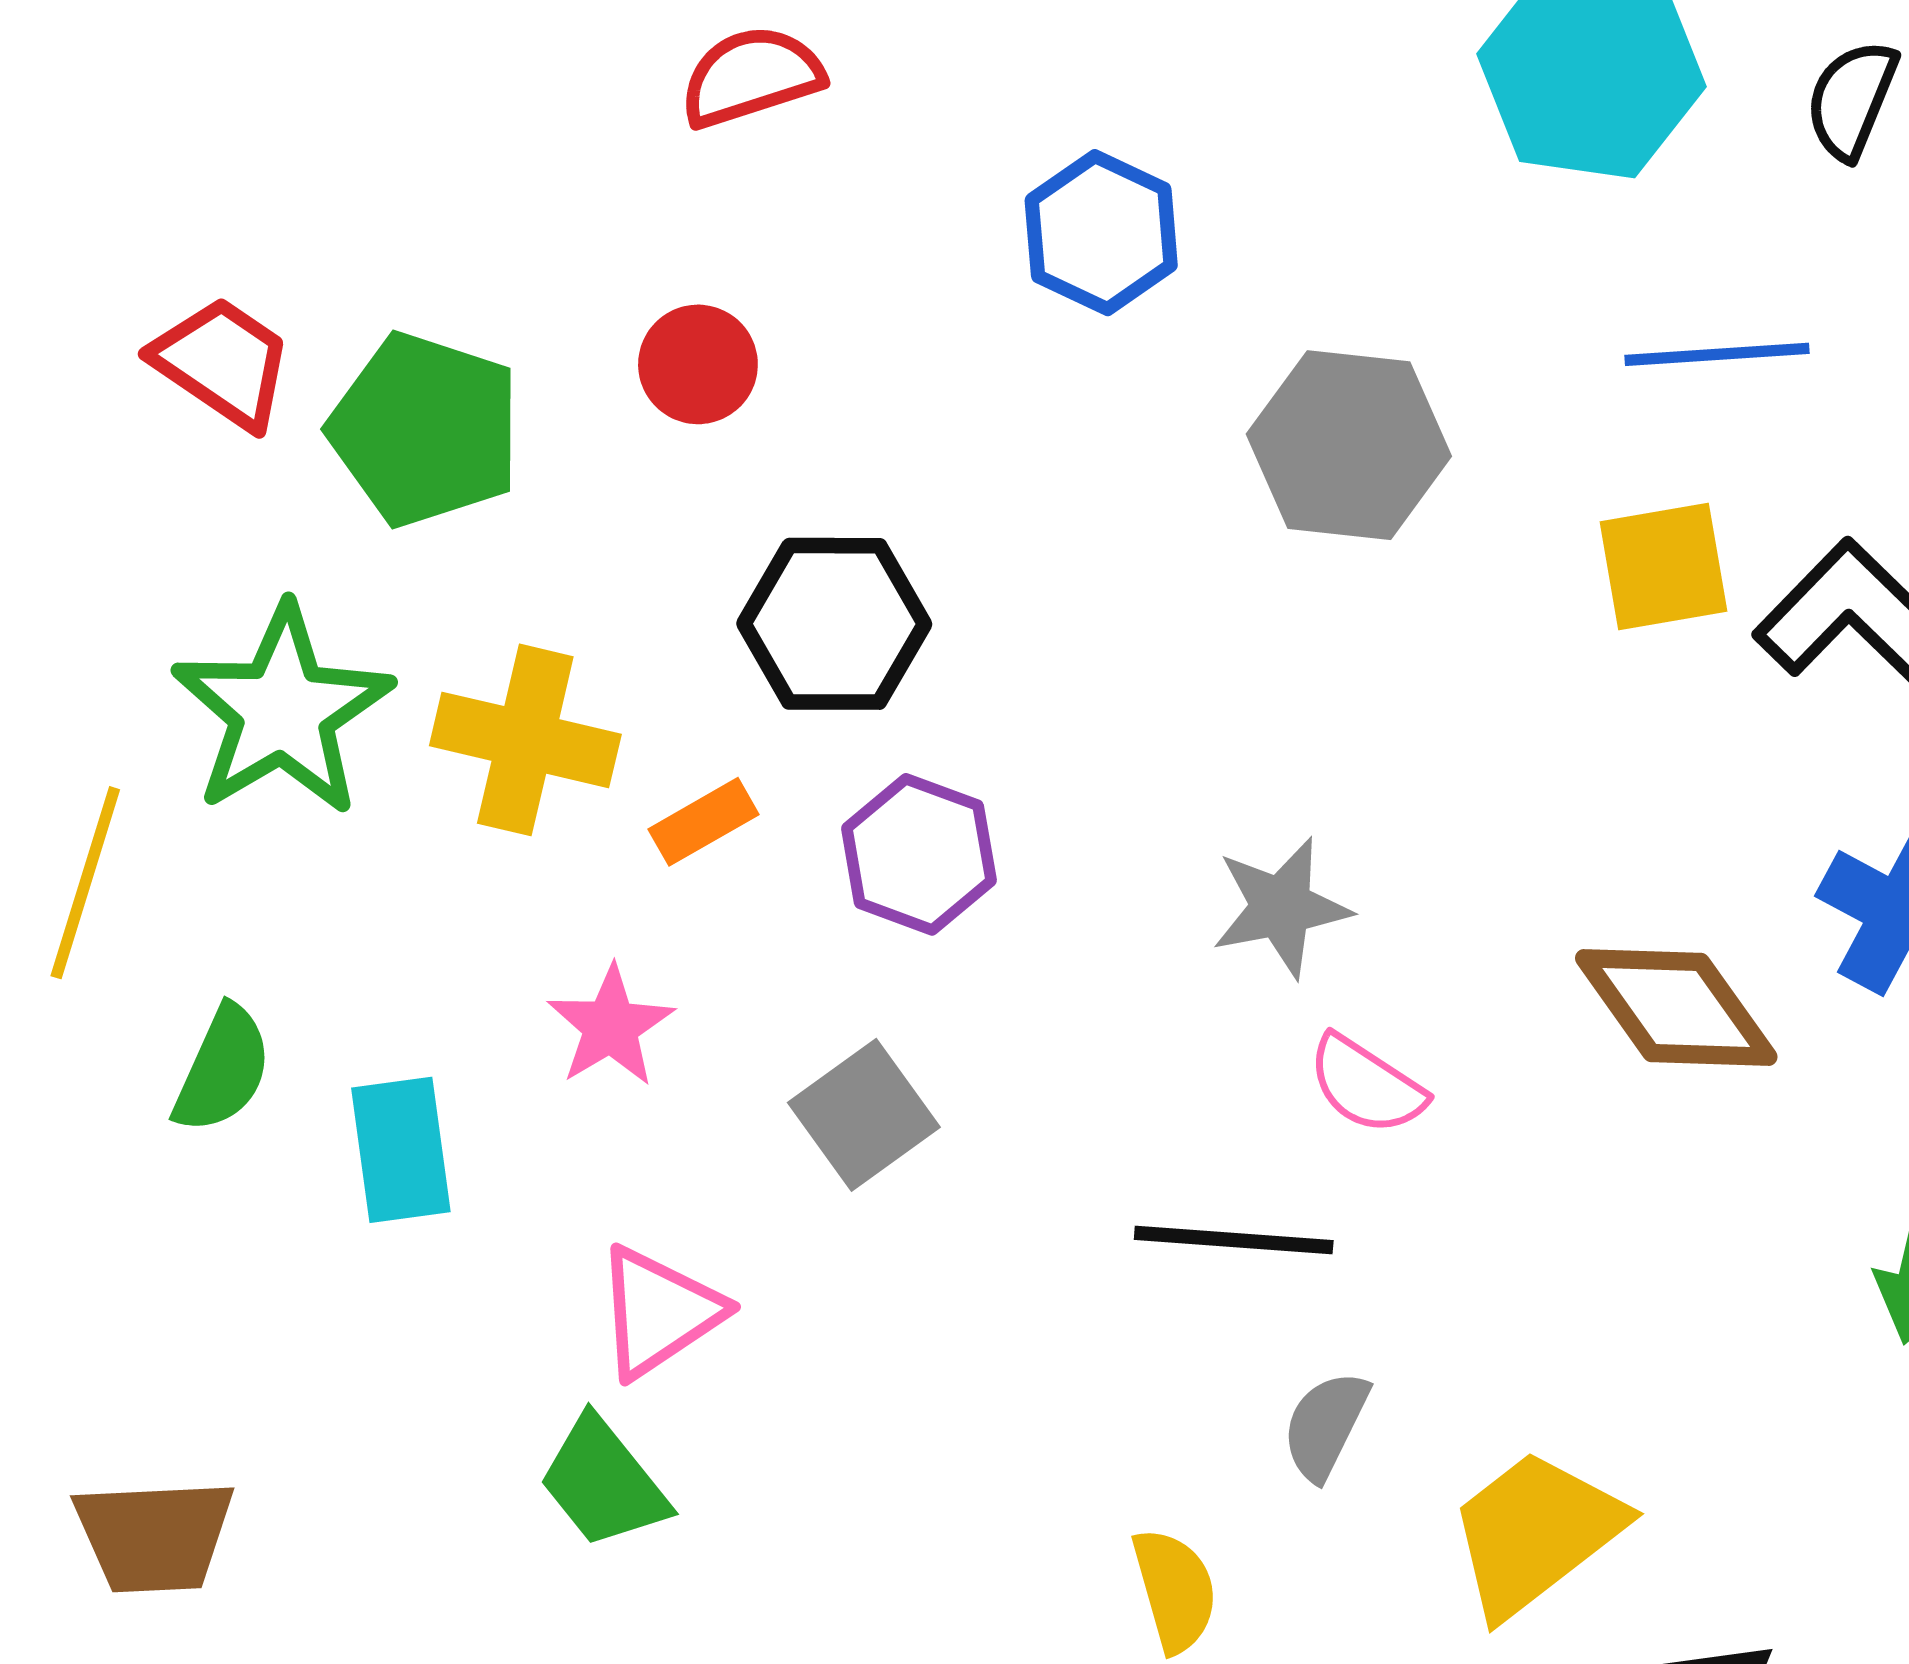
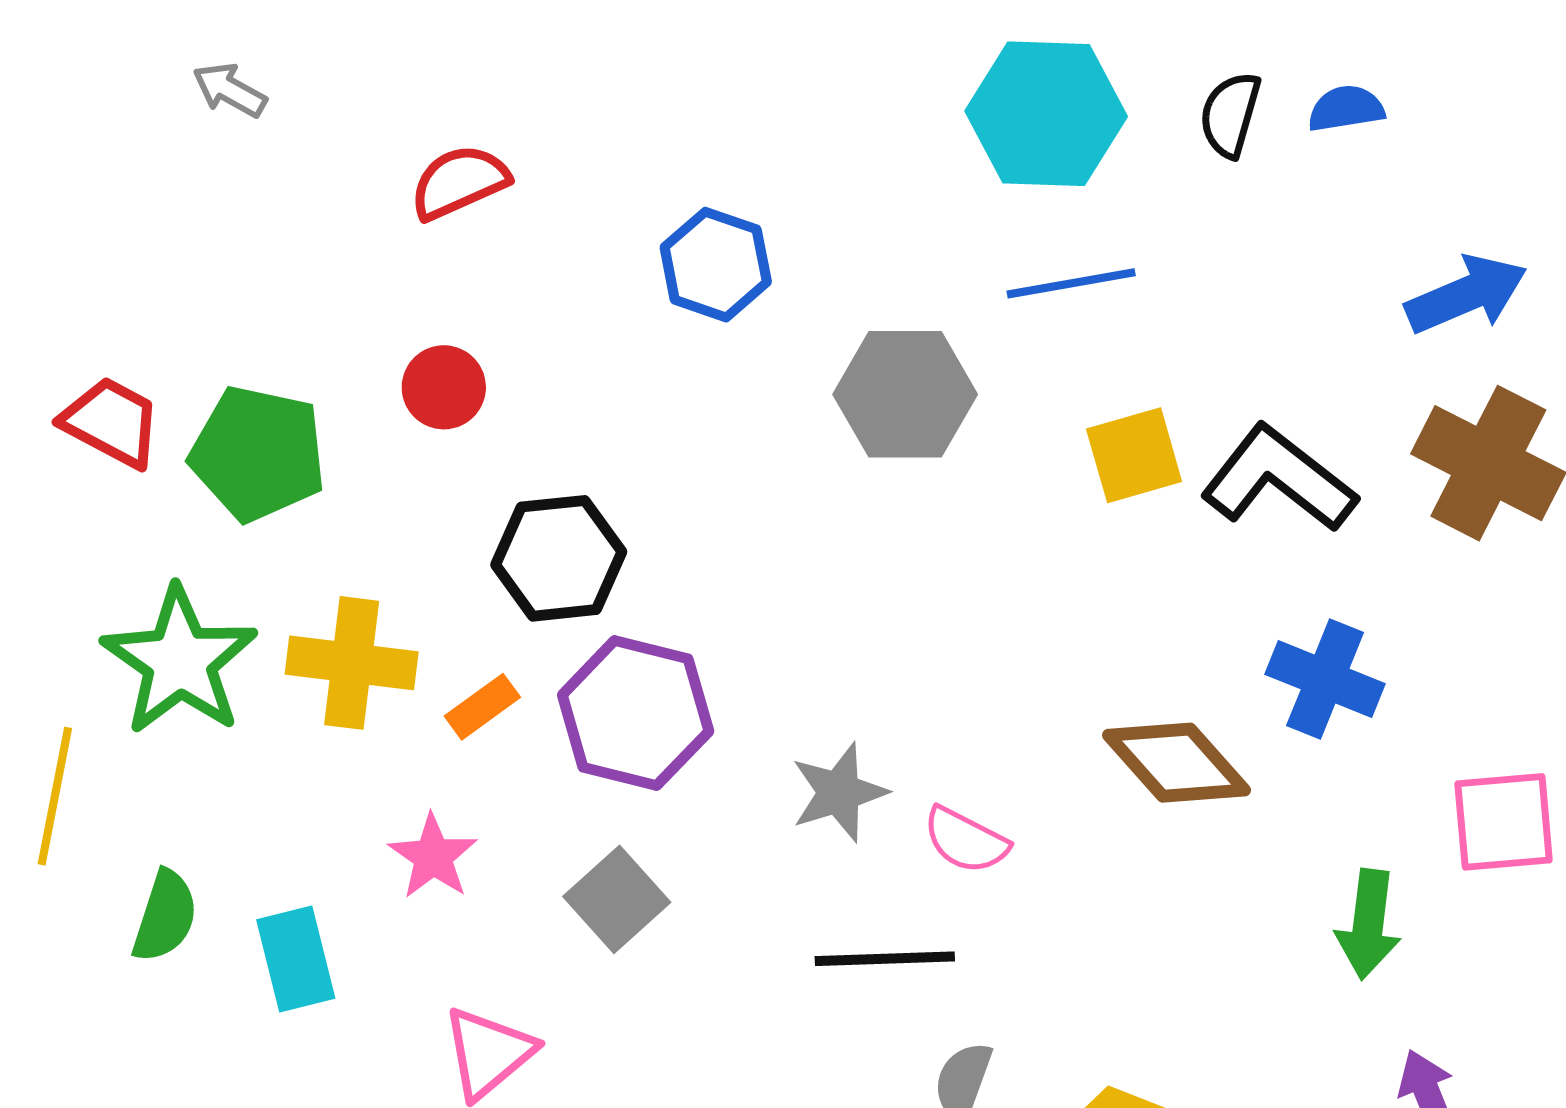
blue line: (1717, 354) -> (1071, 283), moved
purple hexagon: (919, 854) -> (636, 713), size x1.4
gray star: (1281, 907) -> (839, 792), moved

